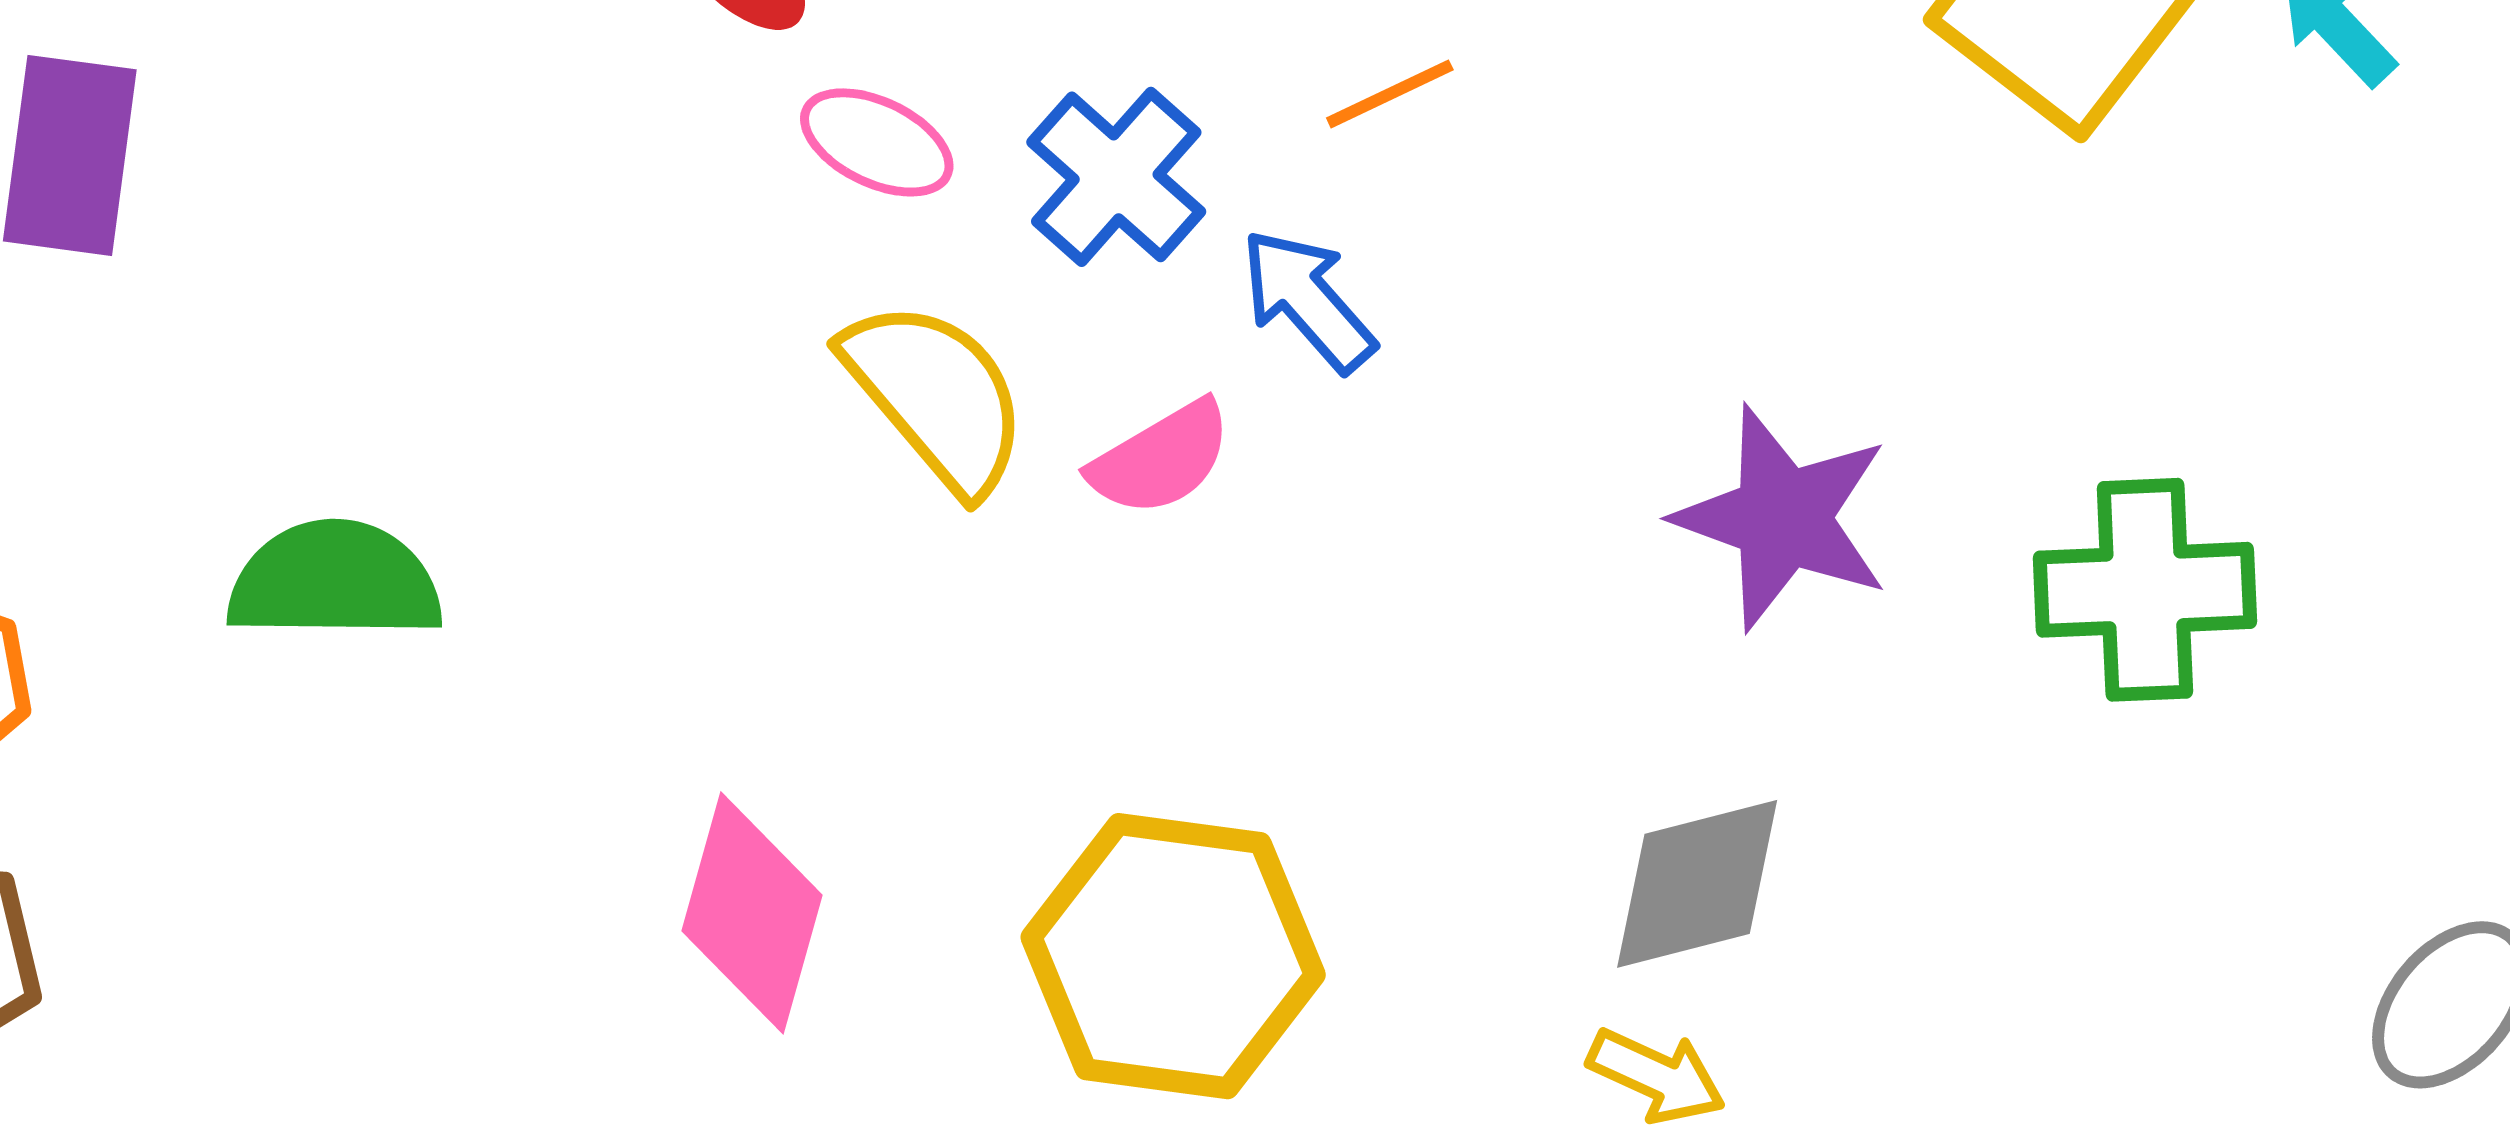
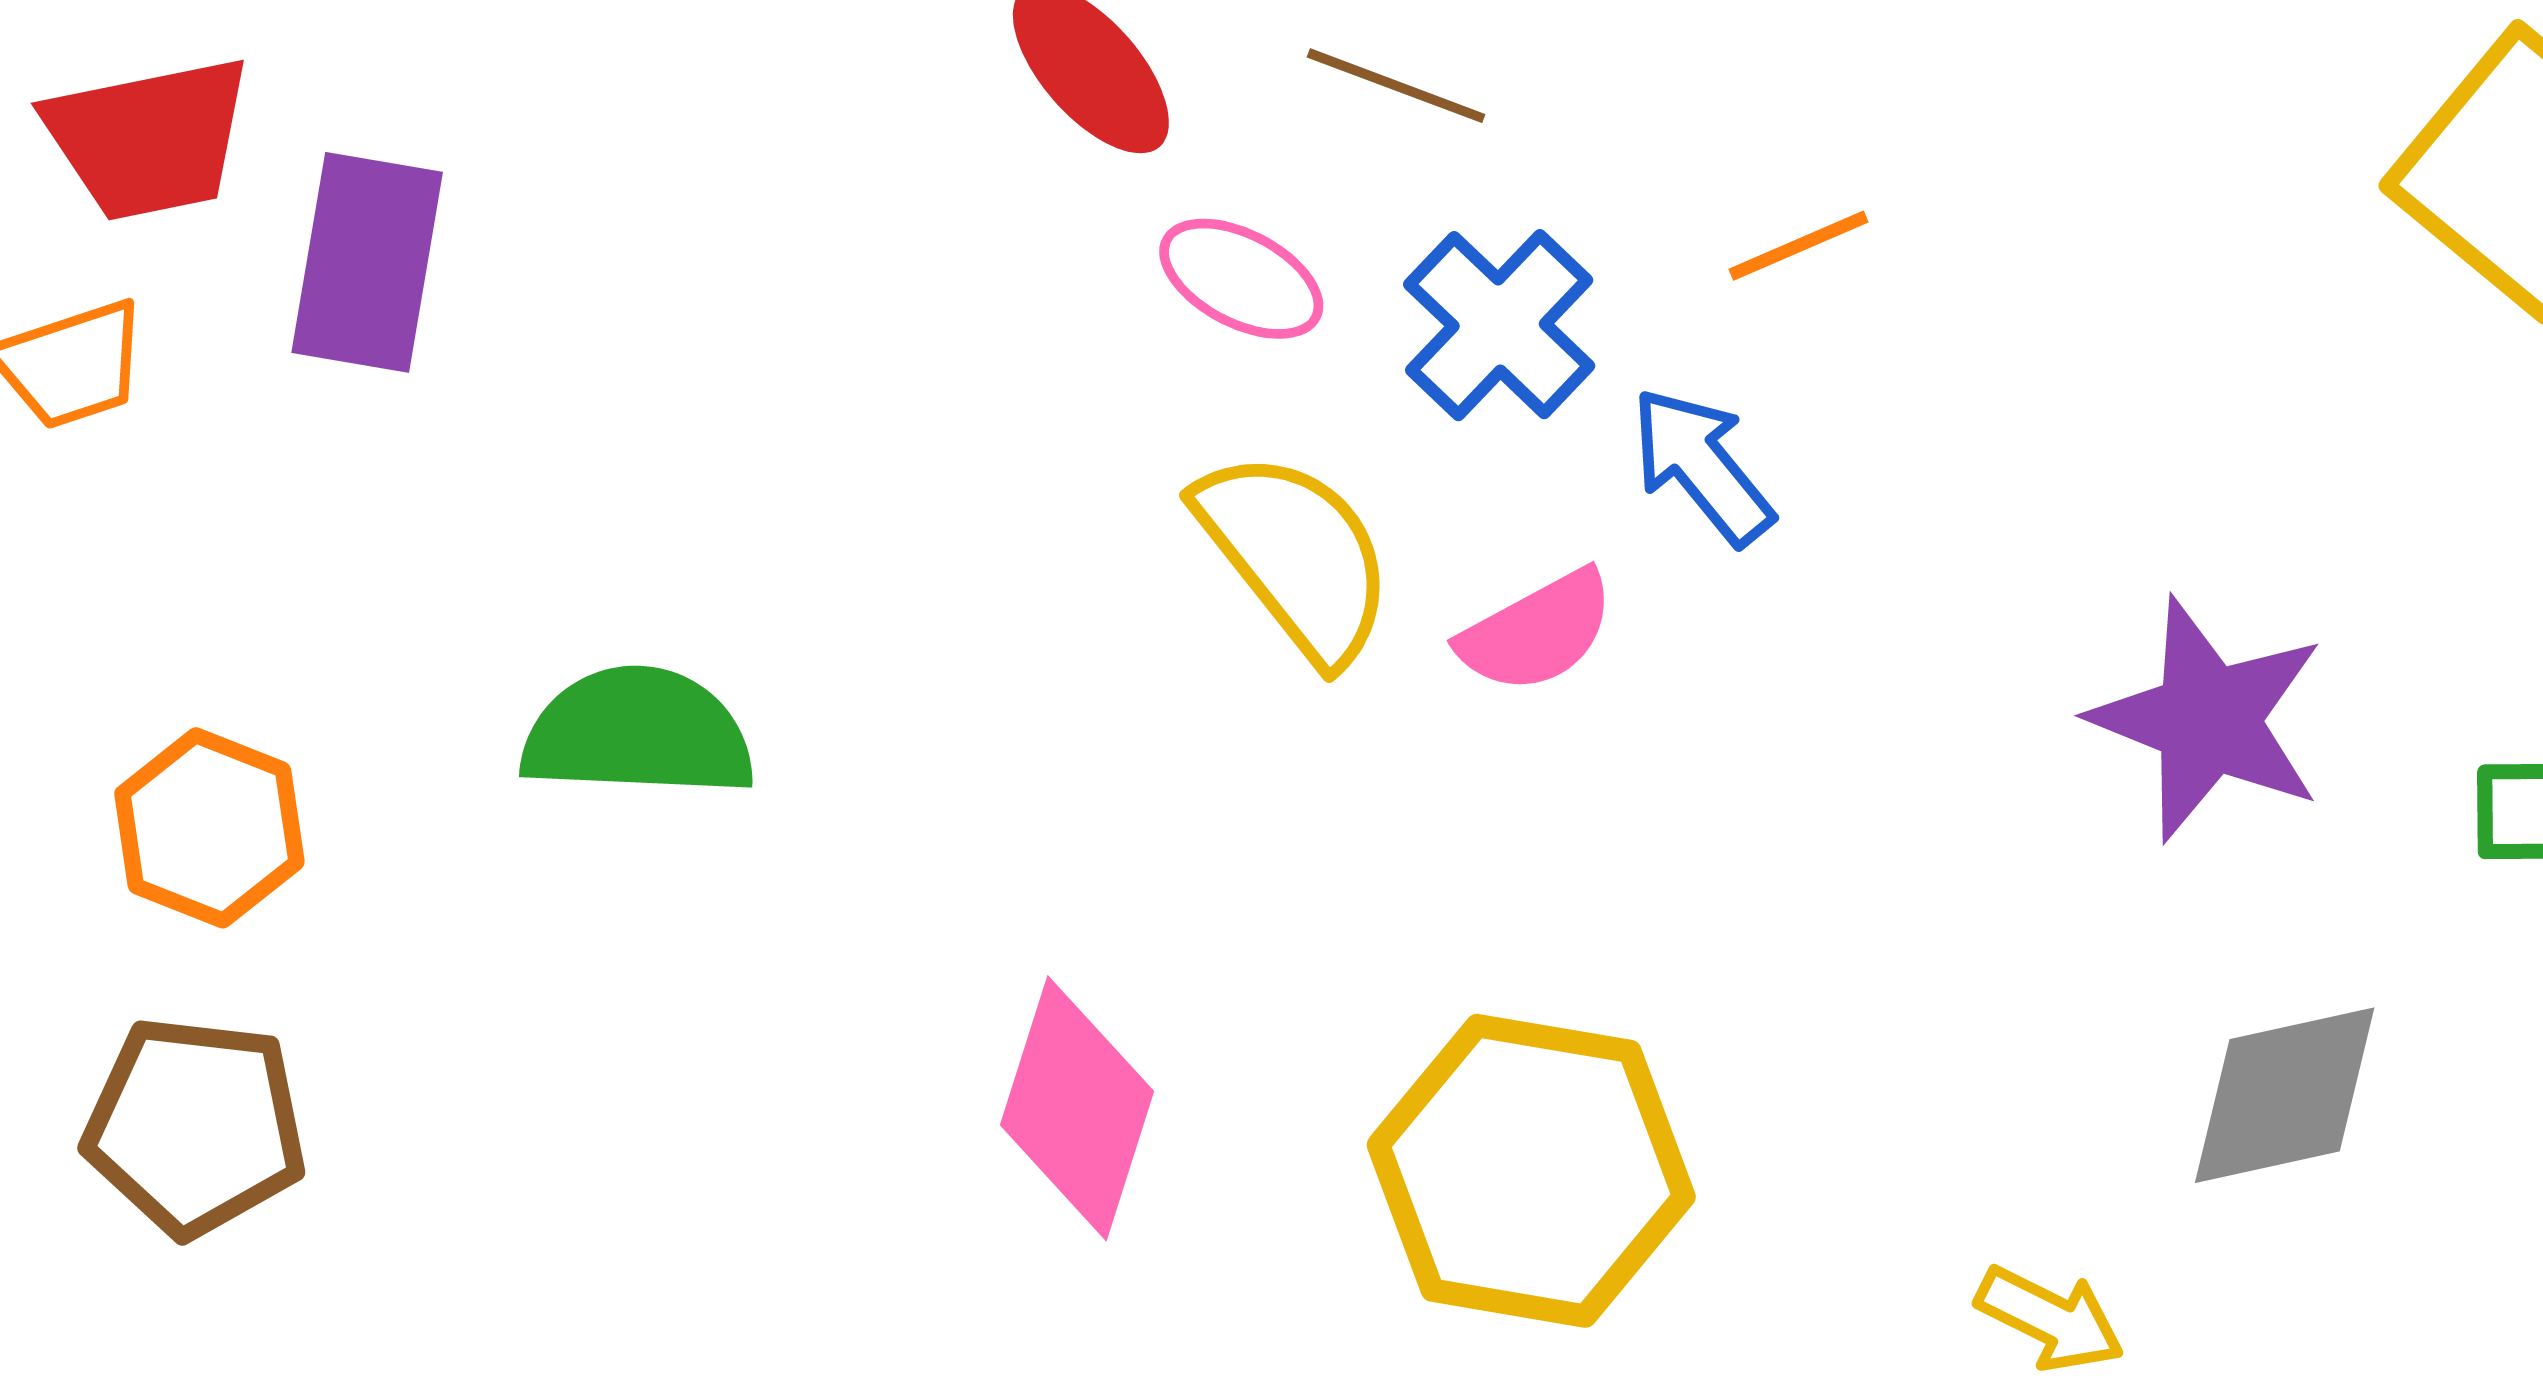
gray diamond: (1697, 884) -> (2285, 1095), moved

